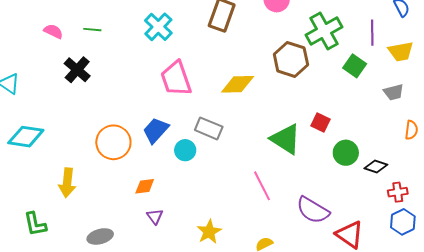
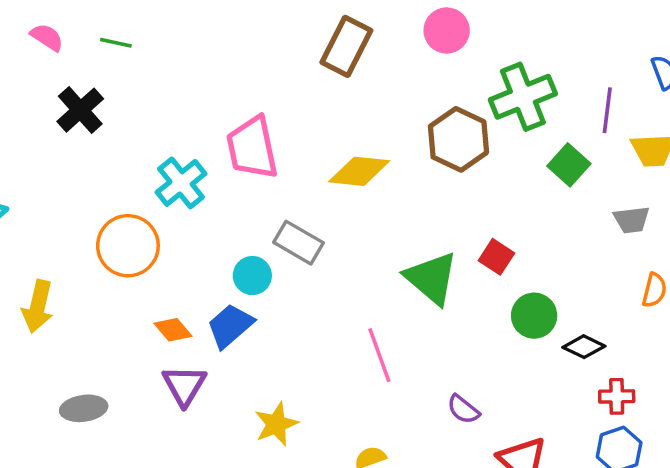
cyan cross: (158, 27) -> (181, 183), moved
blue trapezoid: (156, 130) -> (230, 326), moved
orange diamond: (145, 186) -> (173, 330), turned 50
purple semicircle: (313, 210) -> (463, 409), size x0.6
purple triangle: (155, 217) -> (184, 385), size x1.5

